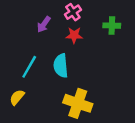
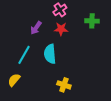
purple arrow: (44, 24) -> (36, 28), moved
yellow cross: (78, 103) -> (64, 85), size x0.6

